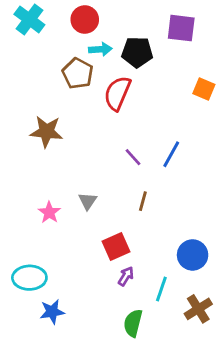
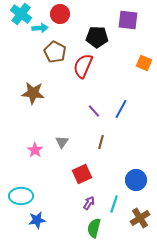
cyan arrow: (100, 49) -> (40, 28), moved
purple arrow: (126, 276) -> (89, 203), moved

